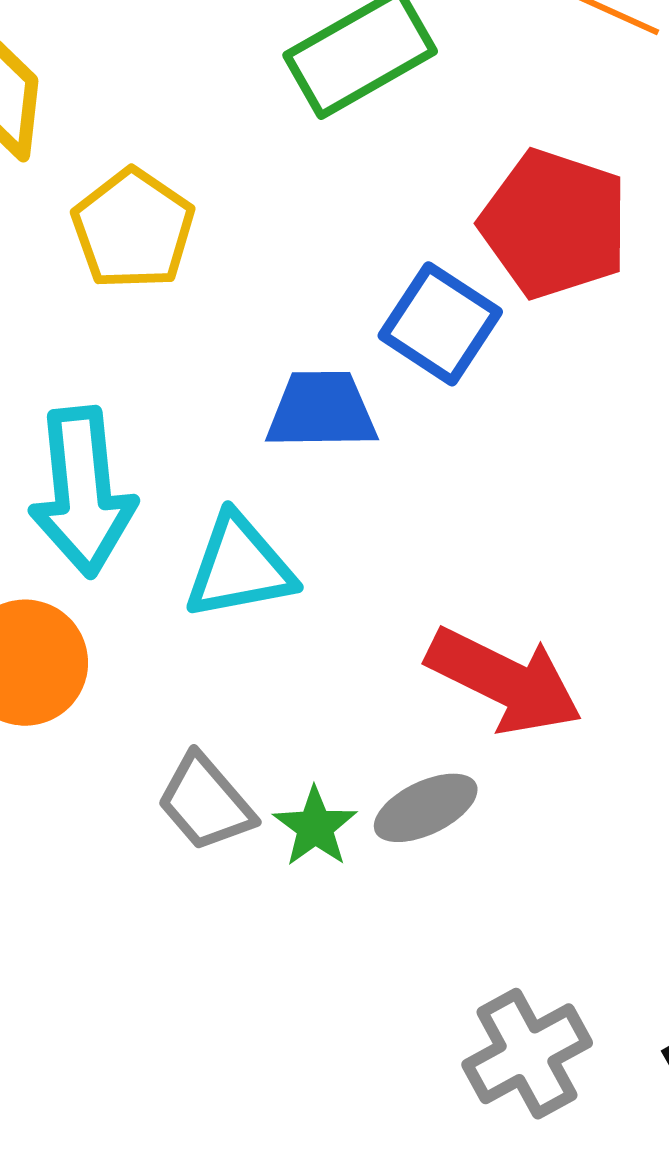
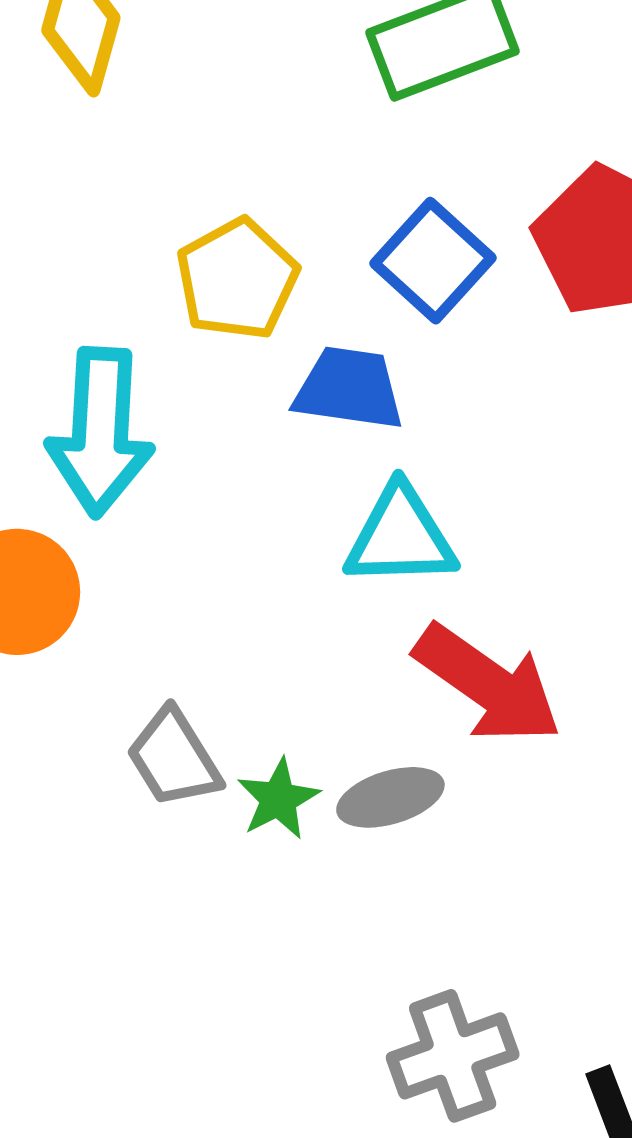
yellow pentagon: (133, 229) -> (237, 279), moved
blue square: (440, 324) -> (433, 261), moved
cyan triangle: (239, 567) -> (400, 537), moved

